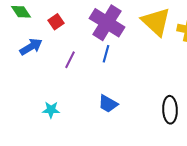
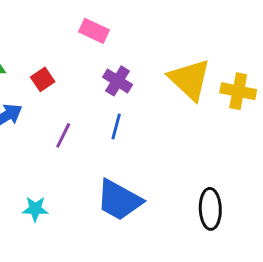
purple cross: (107, 23) -> (118, 81), size x0.6
blue trapezoid: (108, 104) -> (119, 200), size x1.6

